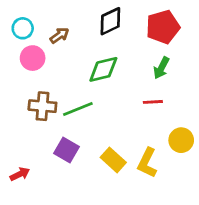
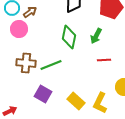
brown arrow: (59, 35) -> (30, 12), moved
green arrow: (161, 68) -> (96, 36), moved
green diamond: (103, 69) -> (69, 37), turned -65

